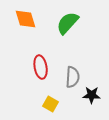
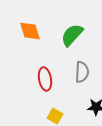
gray semicircle: (73, 77) -> (82, 72), moved

